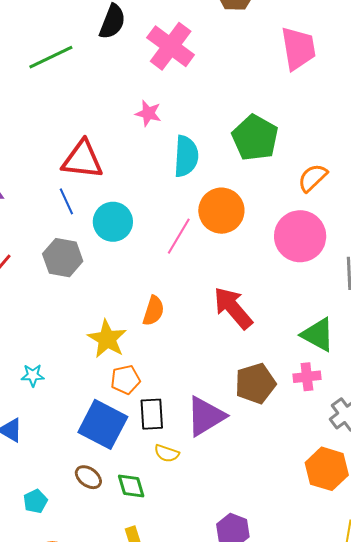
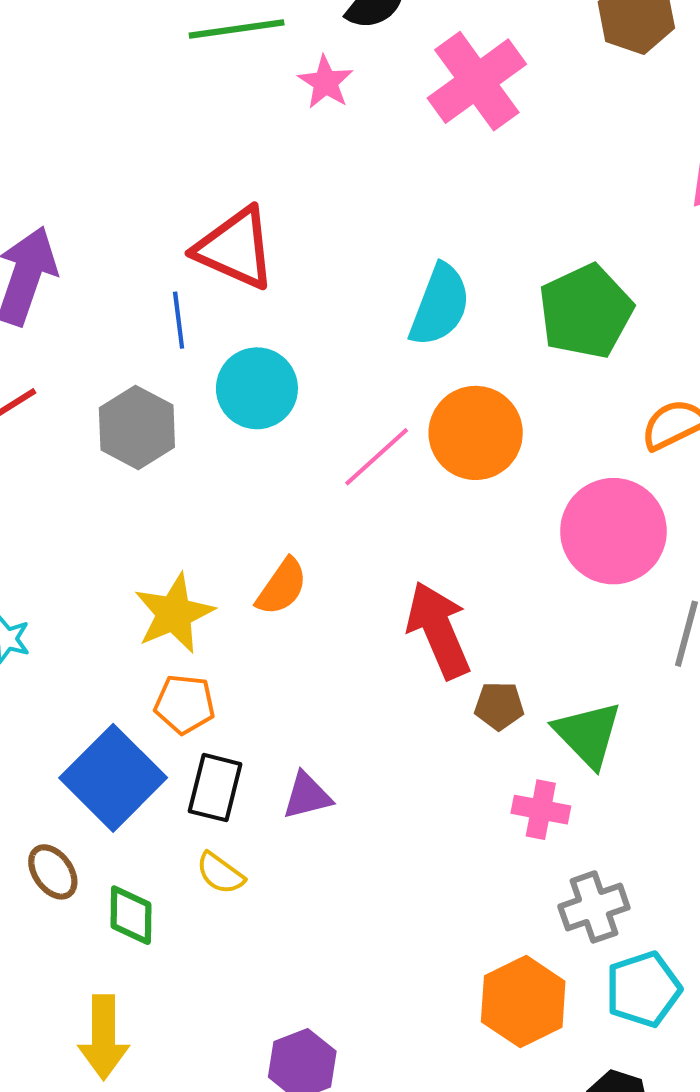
pink star: (148, 113) -> (326, 82), moved
brown pentagon: (255, 383) -> (499, 706), moved, size x0.6
purple triangle: (206, 416) -> (307, 796), moved, size x0.6

